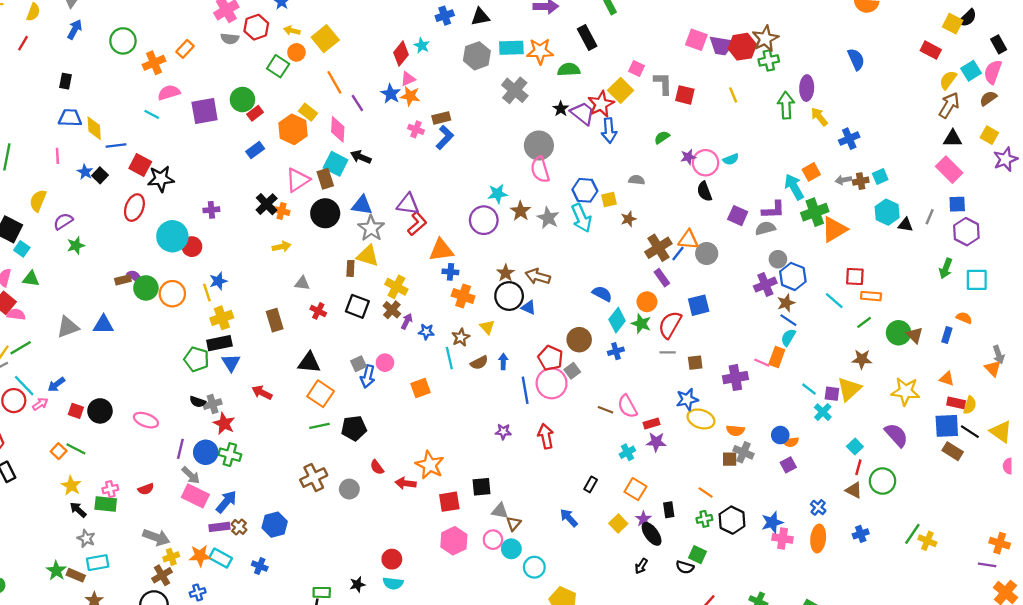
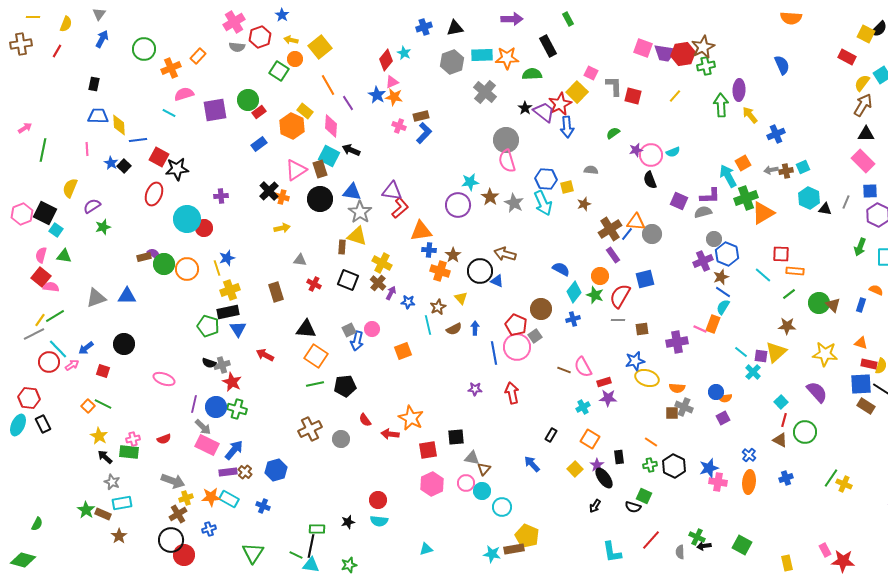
yellow line: (733, 95) -> (675, 96), turned 64
brown star: (506, 273) -> (453, 255), moved
black circle: (100, 411) -> (124, 344), moved

